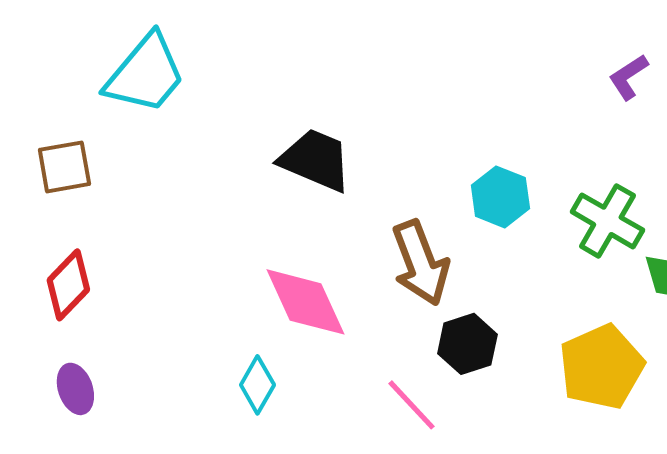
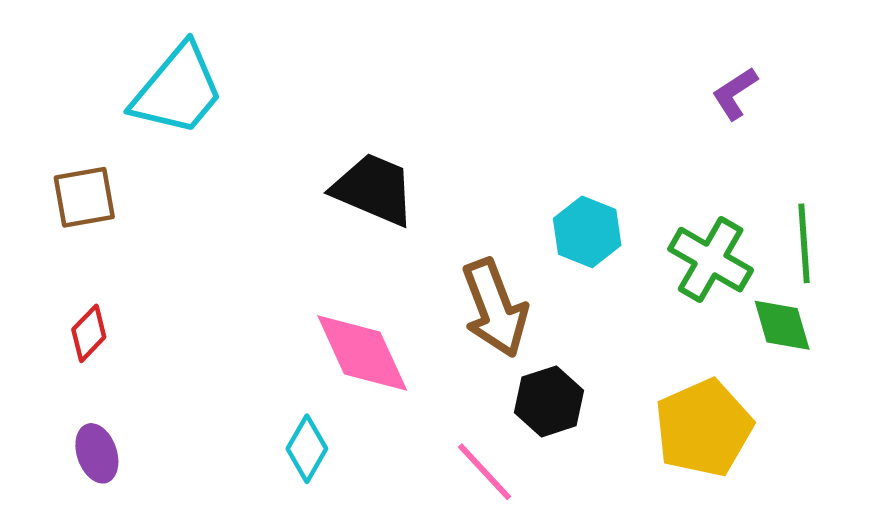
red diamond: (68, 285) -> (89, 333), size x0.7

